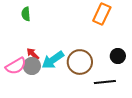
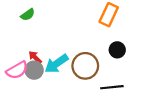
green semicircle: (26, 14) -> (28, 15), turned -120
black circle: (118, 56) -> (117, 50), moved

